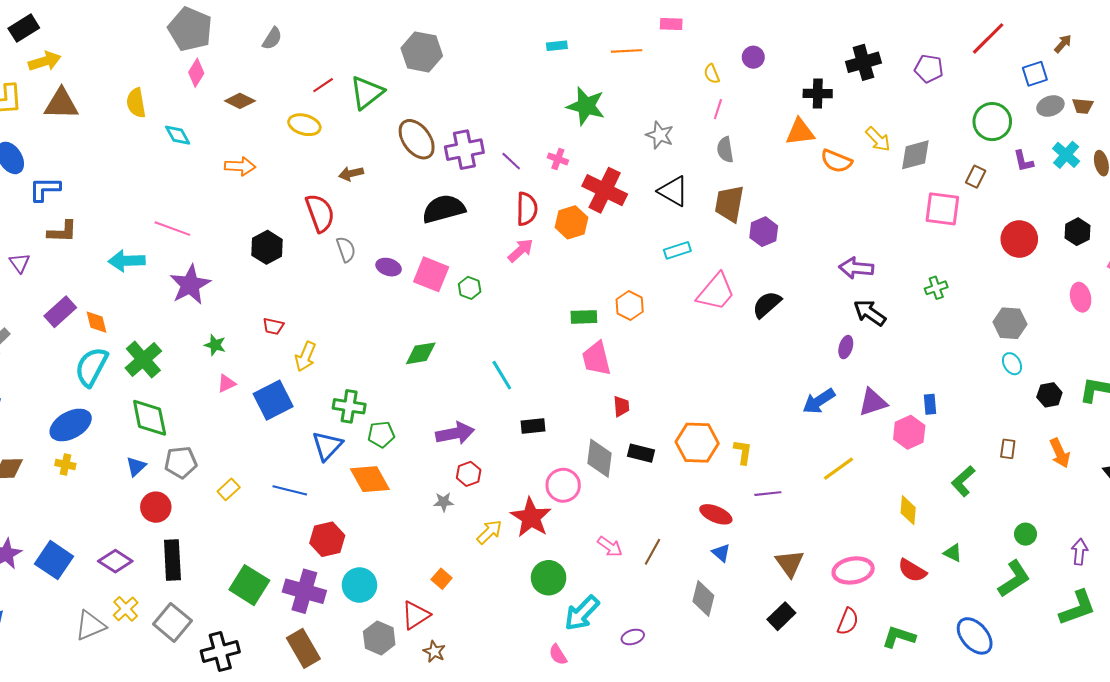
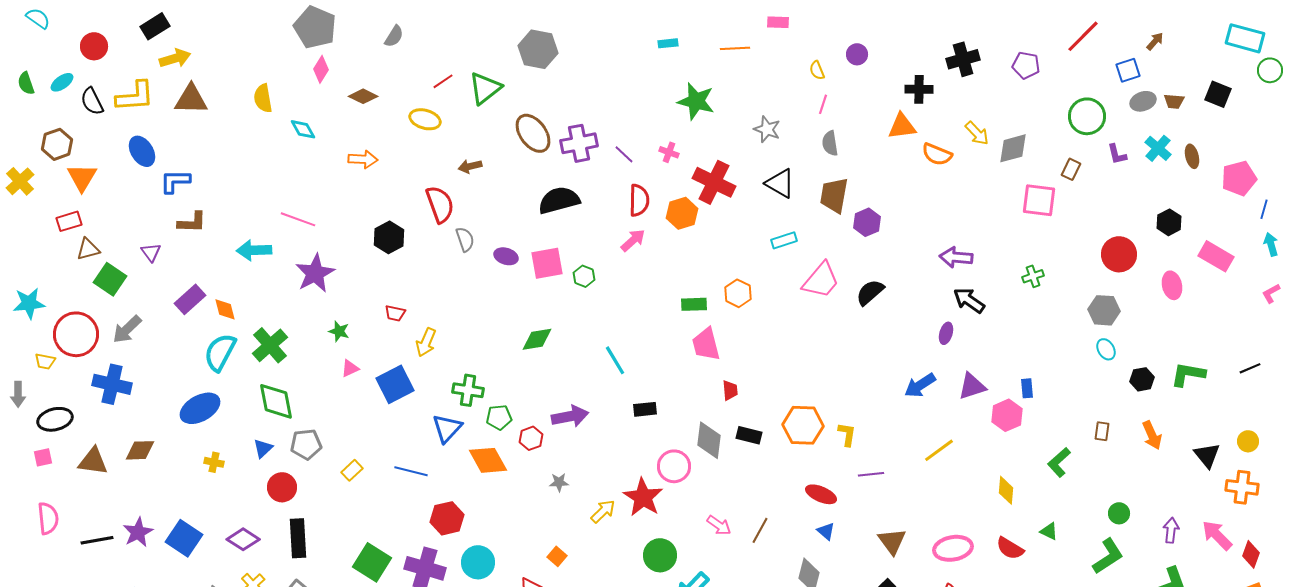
red circle: (1019, 239) -> (1119, 254), moved
pink square: (431, 274) -> (547, 263), turned -32
yellow cross: (65, 464) -> (214, 462), moved
red hexagon: (469, 474) -> (531, 438), moved

